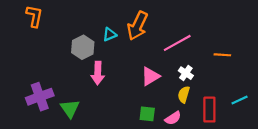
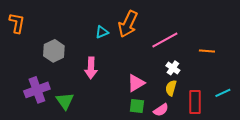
orange L-shape: (34, 16) -> (17, 23), moved
gray hexagon: (83, 47) -> (54, 51), moved
pink triangle: (150, 76) -> (136, 83), moved

